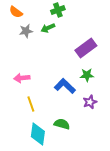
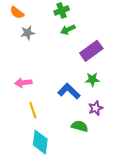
green arrow: (48, 28) -> (68, 30), moved
green semicircle: (62, 124) -> (80, 126), moved

